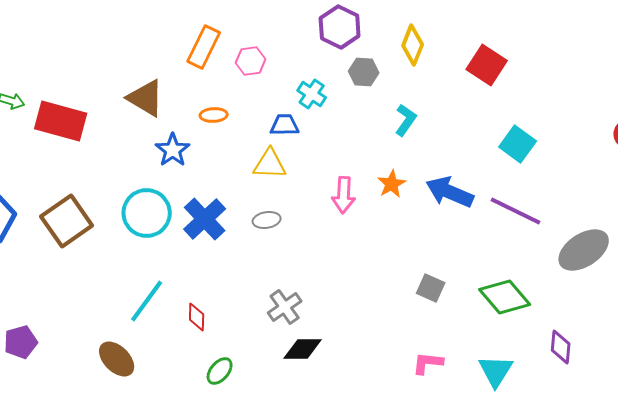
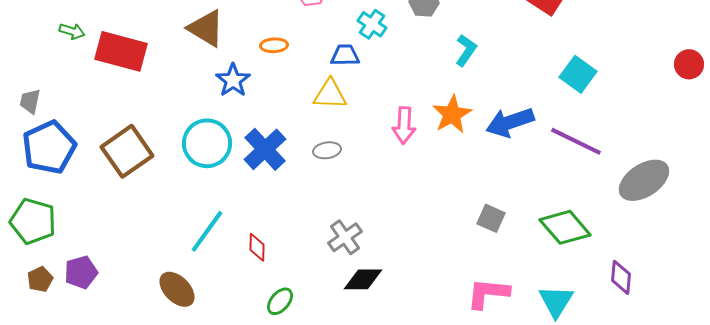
orange star: (392, 184) -> (452, 114), size x1.4
blue arrow: (450, 192) -> (510, 122), turned -42
pink L-shape: (428, 363) -> (488, 293), size x1.4

